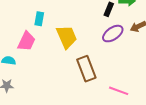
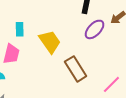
pink line: (119, 91) -> (111, 84), turned -54

